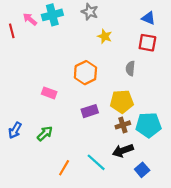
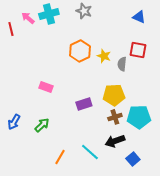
yellow star: (105, 36) -> (104, 56), moved
red square: (147, 43) -> (138, 50), moved
orange hexagon: (85, 73) -> (80, 51), moved

